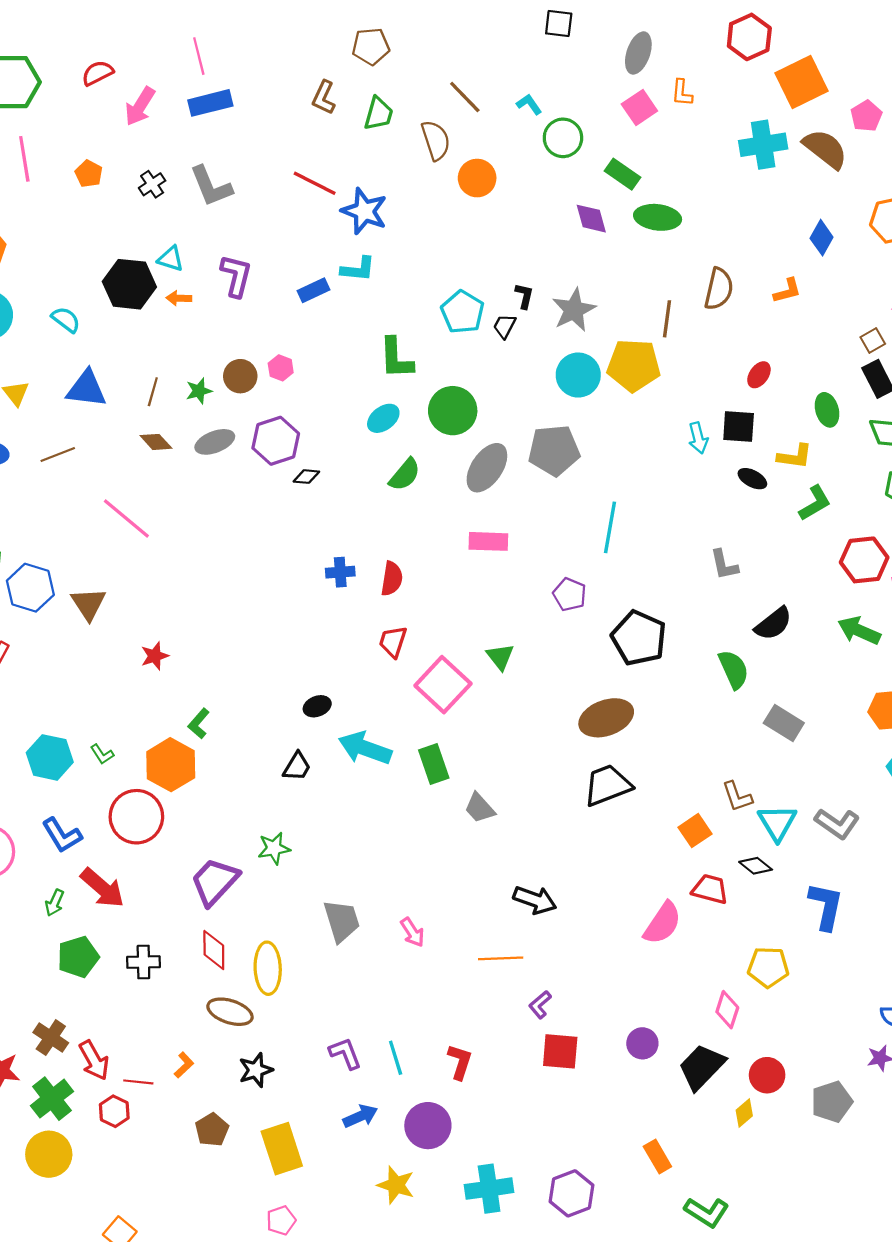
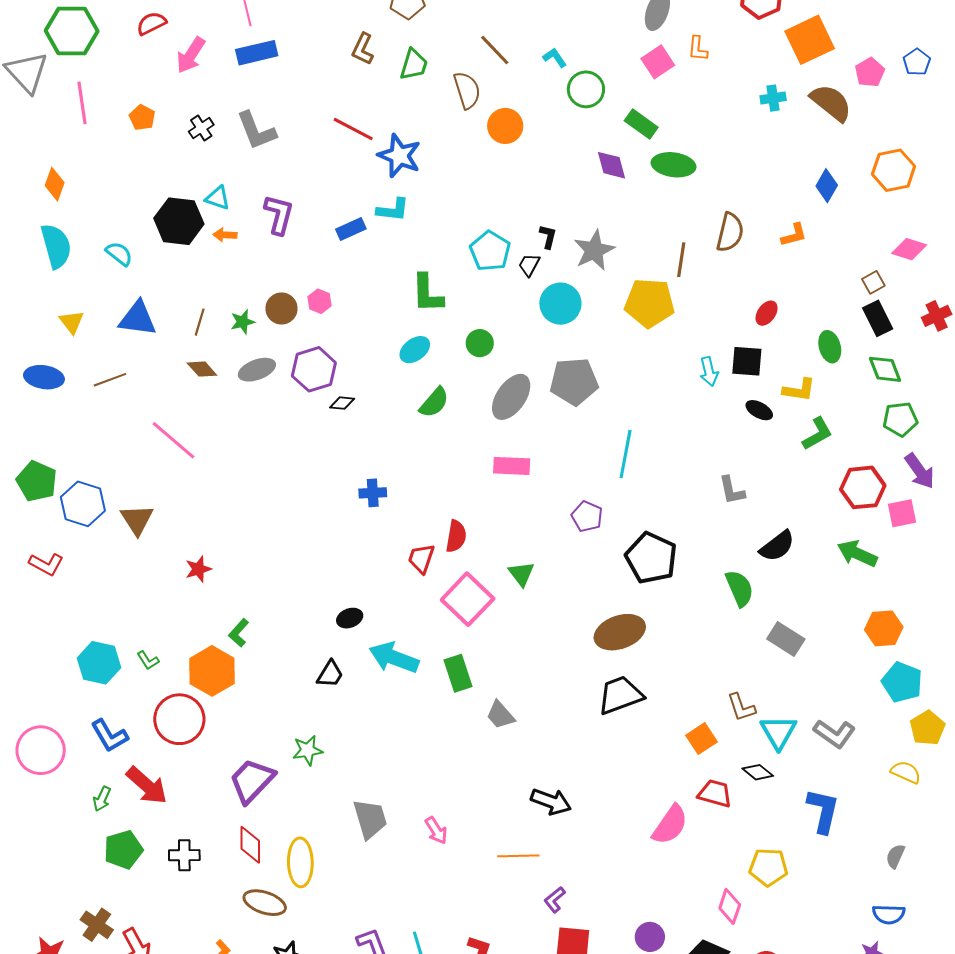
cyan cross: (763, 145) -> (773, 98), size x0.6
cyan circle: (578, 375) -> (560, 304), moved
green circle: (453, 411) -> (480, 343), size x0.6
red semicircle: (392, 579) -> (456, 536), moved

